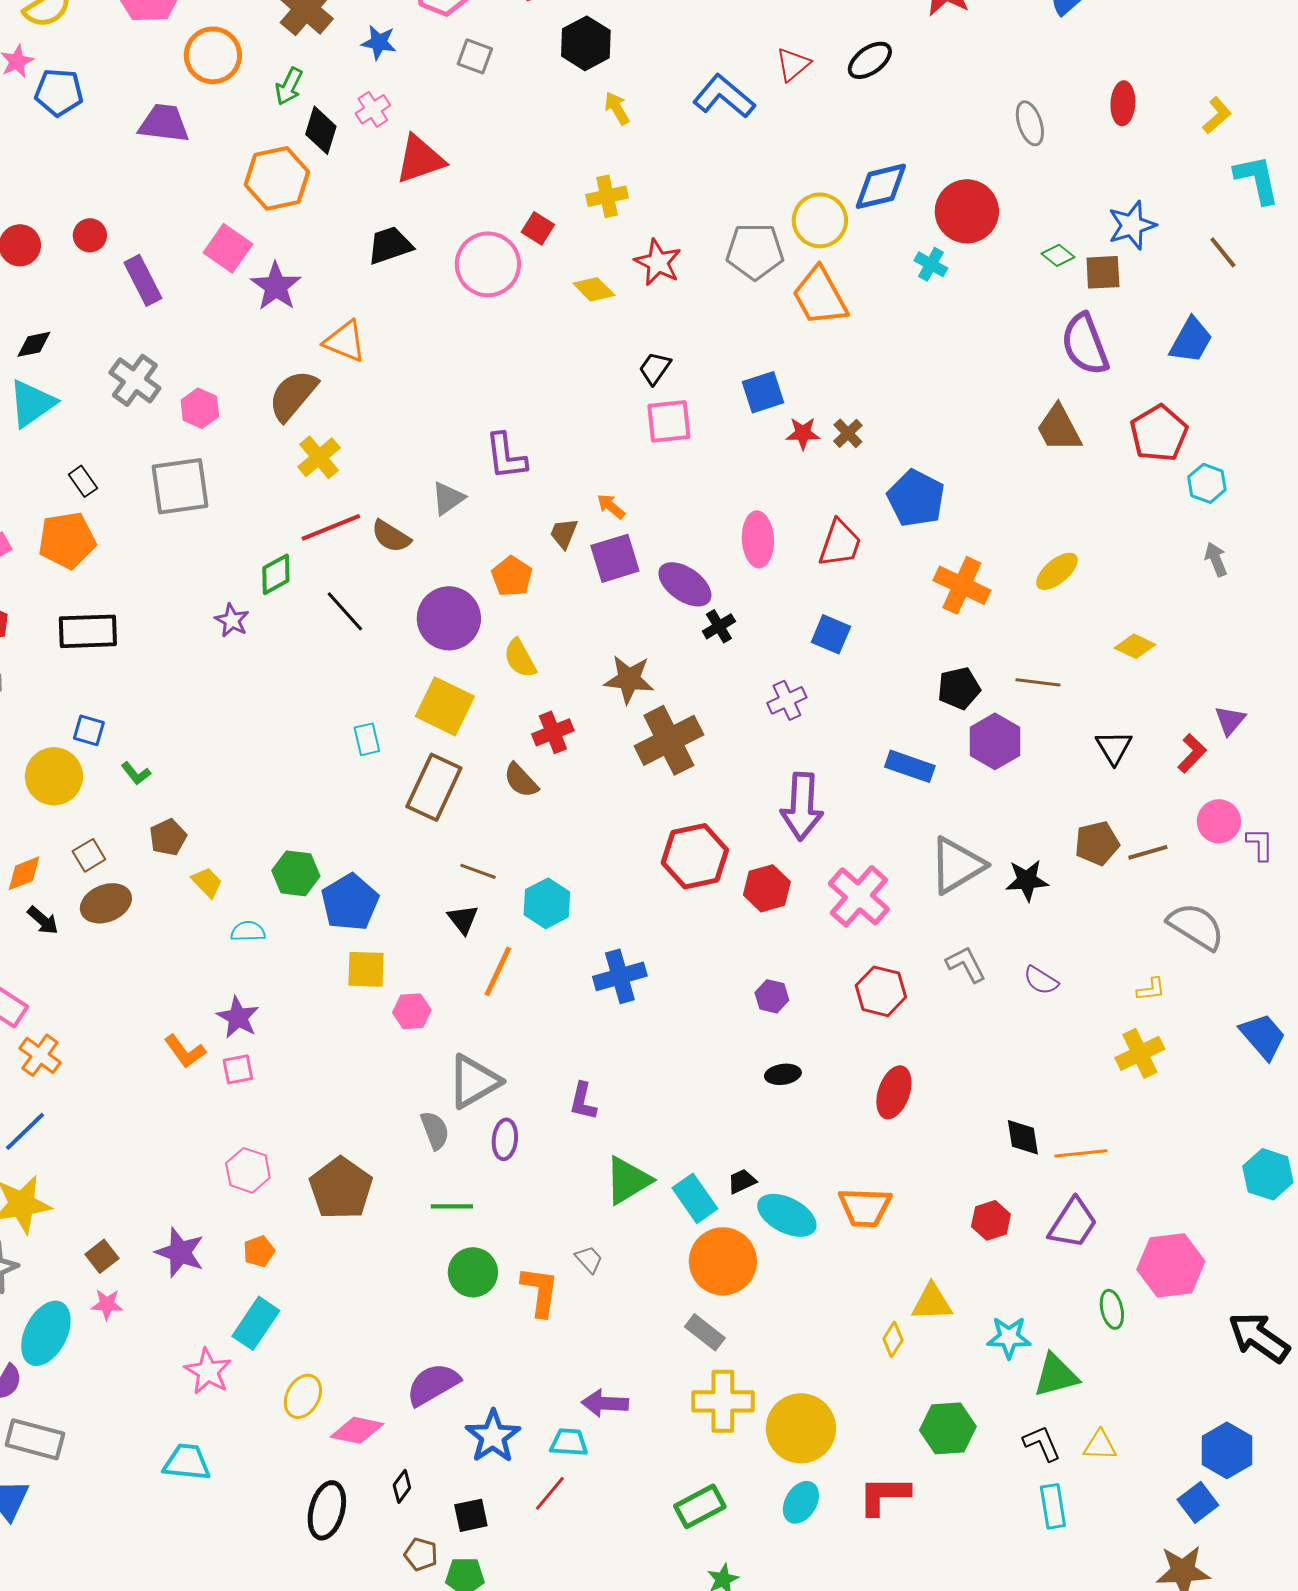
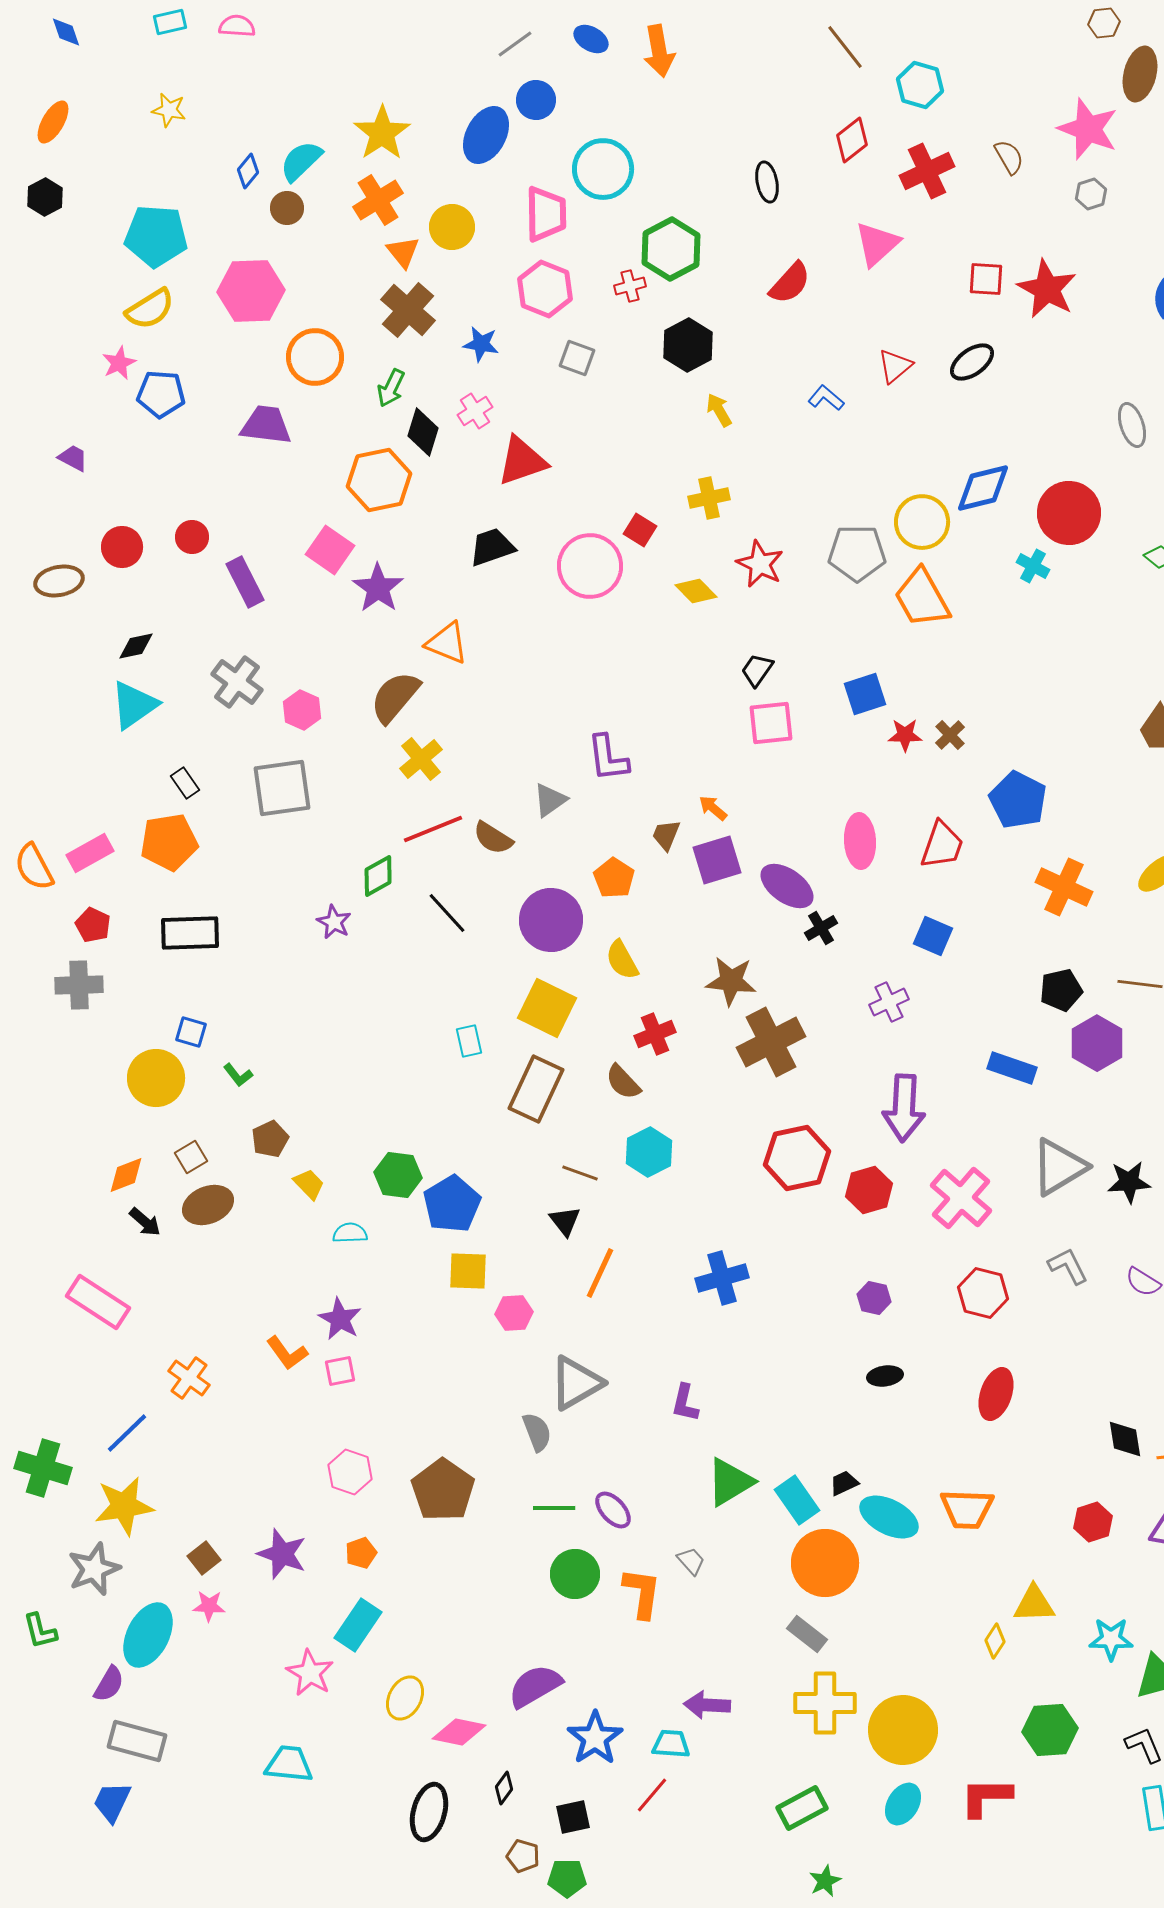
blue L-shape: (724, 96) -> (826, 398), size x0.6
cyan hexagon: (547, 903) -> (649, 1152), moved
orange cross: (40, 1055) -> (189, 1378), moved
purple ellipse: (505, 1139) -> (613, 1510), moved, turned -48

